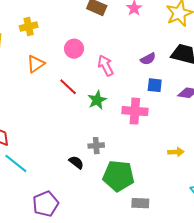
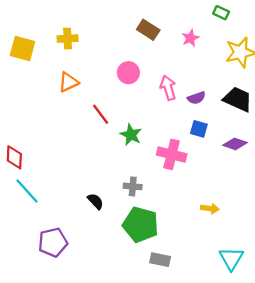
pink circle: (74, 49) -> (128, 73), moved
pink arrow: (106, 66) -> (168, 88), moved
green star: (97, 100) -> (131, 135), turned -30
gray cross: (96, 146) -> (133, 186), moved

